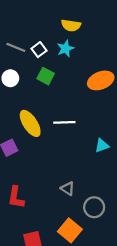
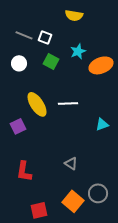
cyan star: (65, 49) -> (78, 51), moved
white square: (39, 50) -> (45, 37), turned -32
gray circle: (94, 207) -> (98, 193), moved

